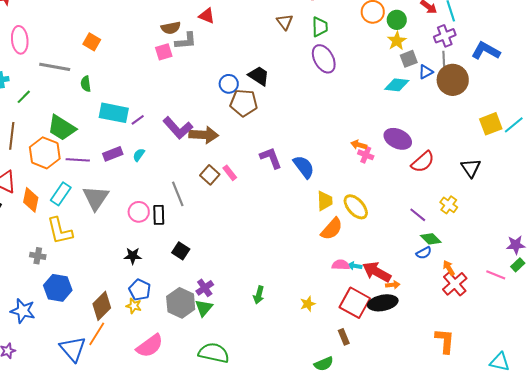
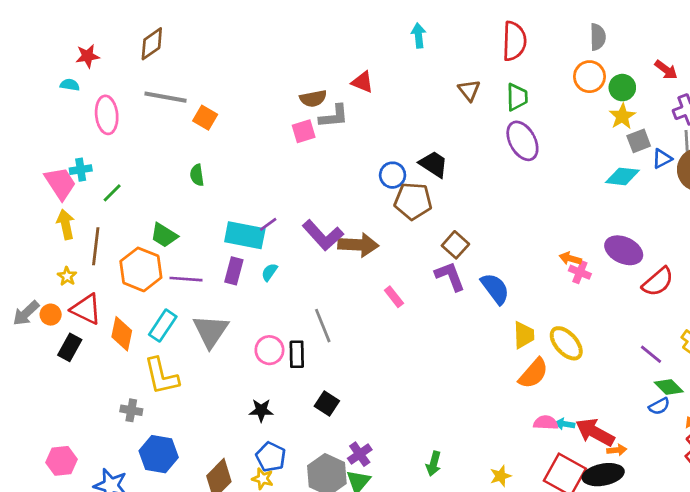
gray line: (55, 67) -> (165, 97), moved
cyan rectangle: (114, 113) -> (245, 235), moved
green trapezoid: (62, 128) -> (164, 235), size x0.7
purple rectangle: (113, 154) -> (234, 271), turned -54
brown square: (210, 175) -> (455, 245), moved

